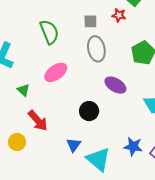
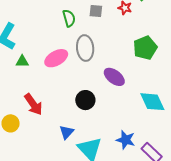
green semicircle: (49, 32) -> (69, 18), moved, size x0.7
gray ellipse: (96, 49) -> (85, 48), moved
green triangle: (23, 90) -> (22, 61), moved, turned -48

